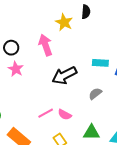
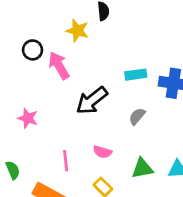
black circle: (11, 48) -> (33, 50), moved
pink star: (16, 69) -> (28, 118), moved
pink line: (46, 113) -> (66, 161), moved, turned -56

